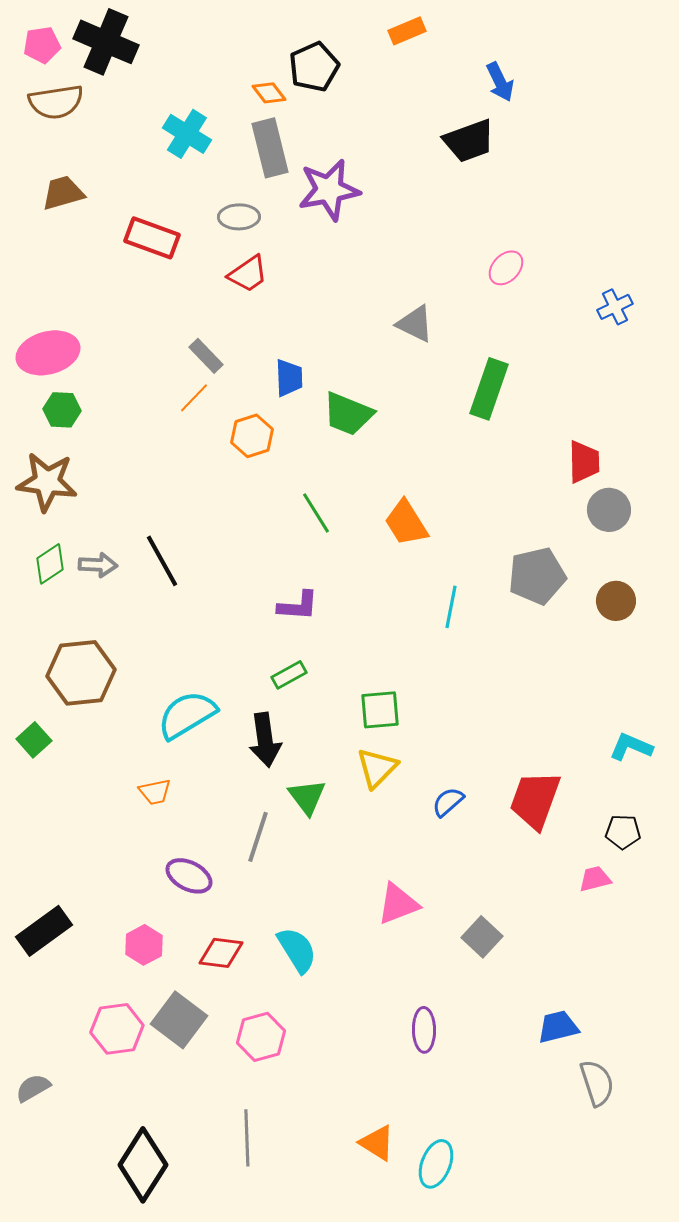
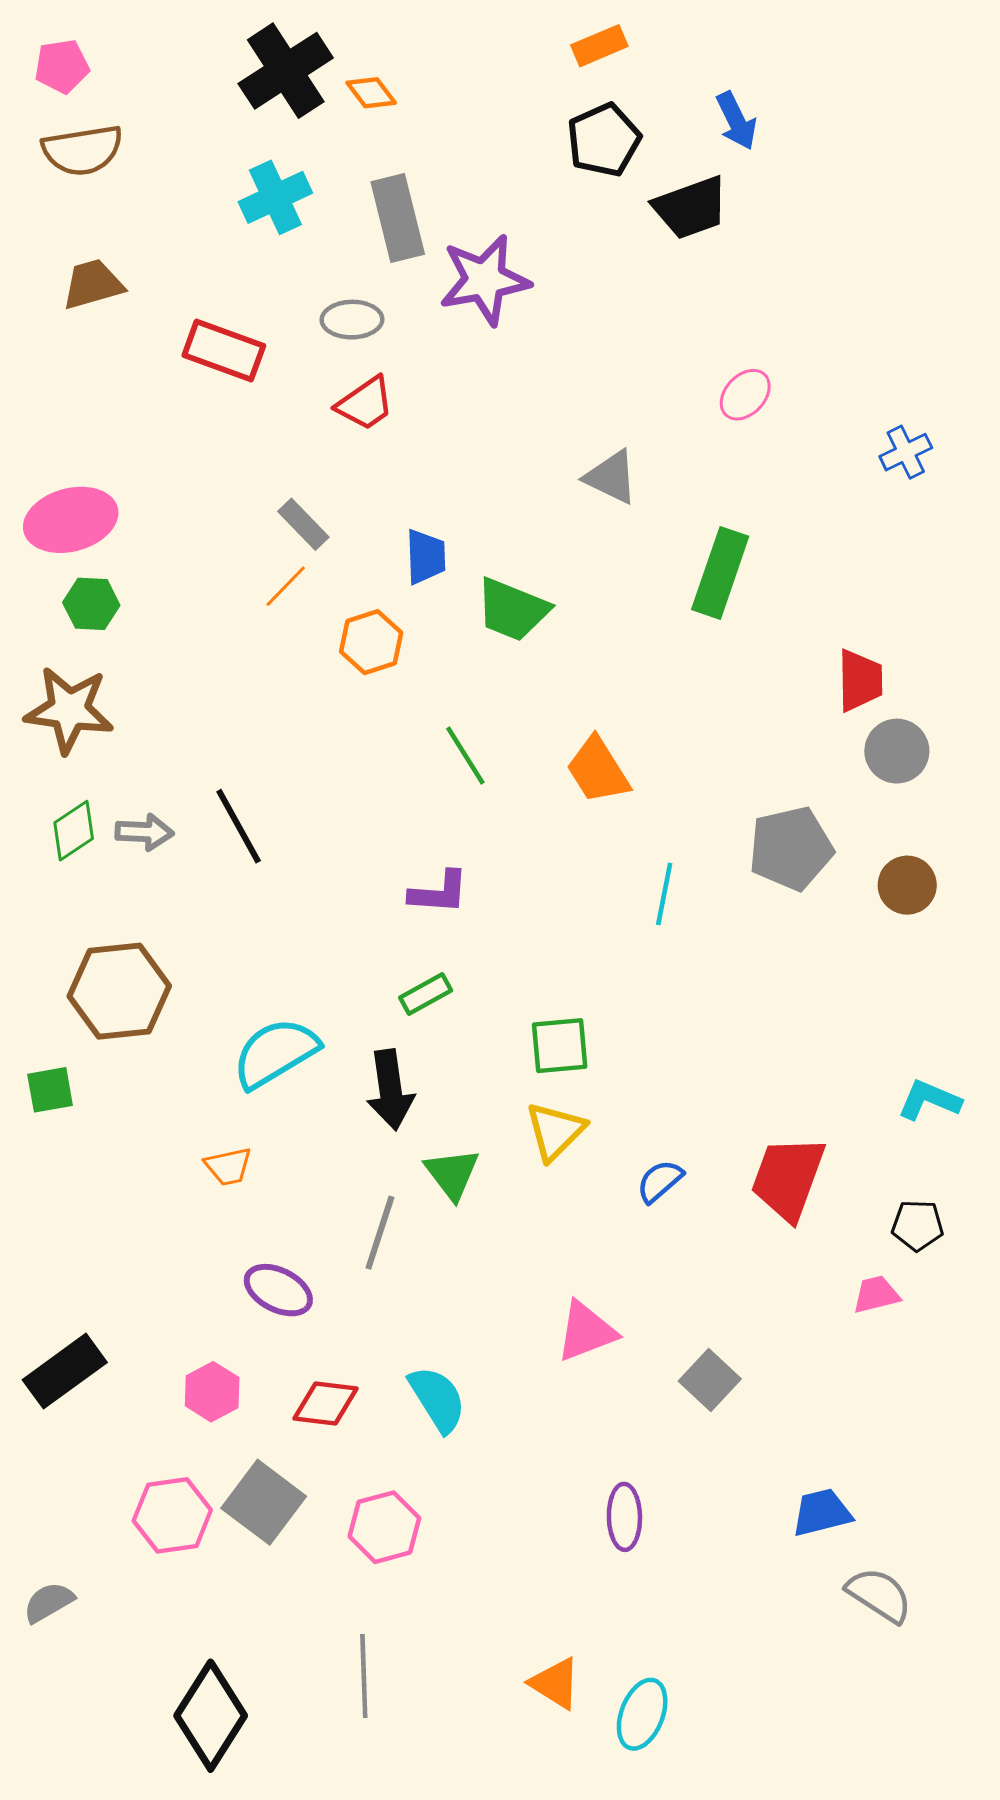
black cross: (106, 42) -> (286, 71), moved, turned 34
black pentagon: (314, 67) -> (604, 140), moved
orange diamond: (269, 93) -> (371, 93), moved
cyan cross: (187, 134) -> (275, 197), turned 33
green square: (34, 740) -> (50, 1090), turned 32
gray semicircle: (597, 1083) -> (879, 1595), turned -39

